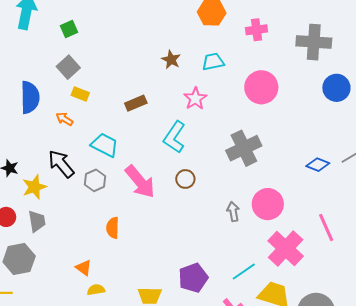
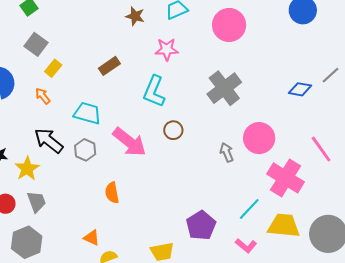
yellow rectangle: (80, 94) -> (53, 68), turned -60
pink star: (195, 98) -> (167, 49), turned -30
orange arrow: (64, 119) -> (43, 96), turned 30

